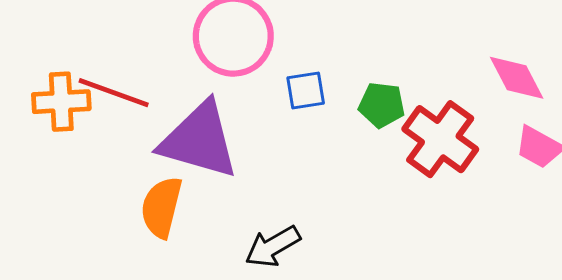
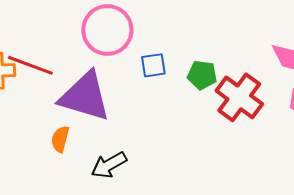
orange semicircle: (161, 207) -> (60, 139), size x0.7
black arrow: (273, 246) -> (109, 165), moved

